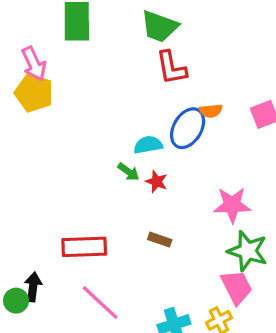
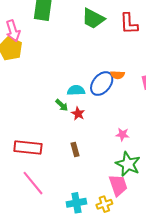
red L-shape: (171, 68) -> (129, 24), moved
pink star: (232, 205) -> (122, 134), size x0.6
brown rectangle: (160, 240) -> (75, 149), turned 48

